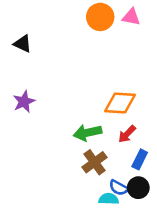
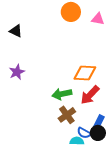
pink triangle: (131, 17) -> (98, 19), moved
red arrow: (127, 134) -> (90, 95), size x1.5
blue rectangle: (140, 159) -> (99, 122), moved

